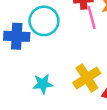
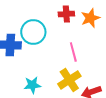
pink line: (92, 17) -> (73, 52), moved

